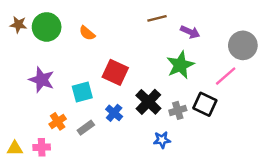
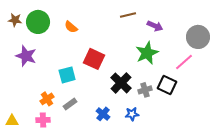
purple star: (42, 80) -> (26, 56), moved
blue cross: (114, 113) -> (103, 114), moved
pink cross: (42, 147) -> (43, 120), moved

